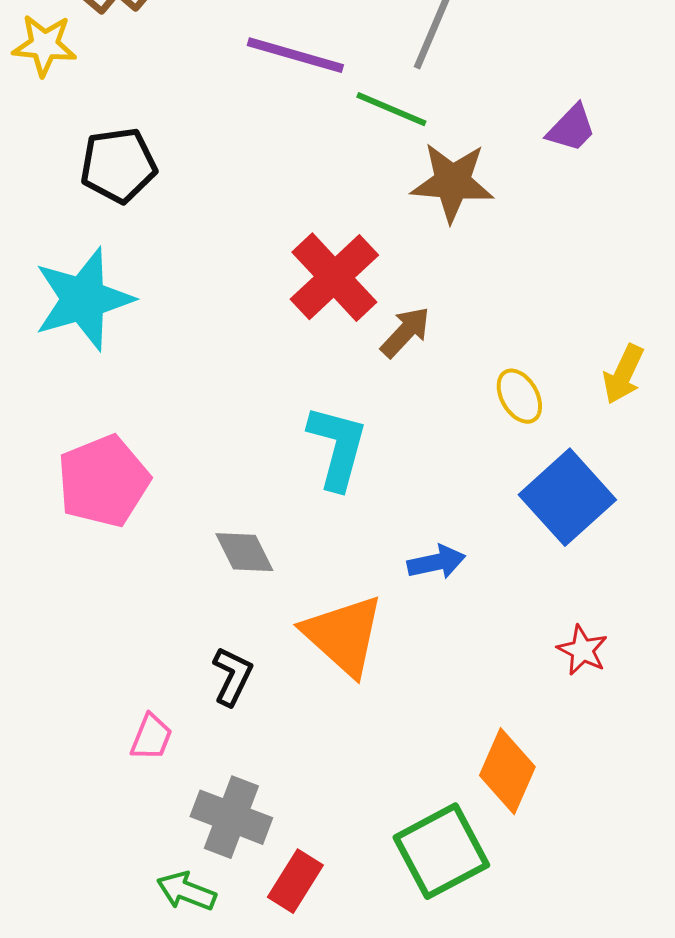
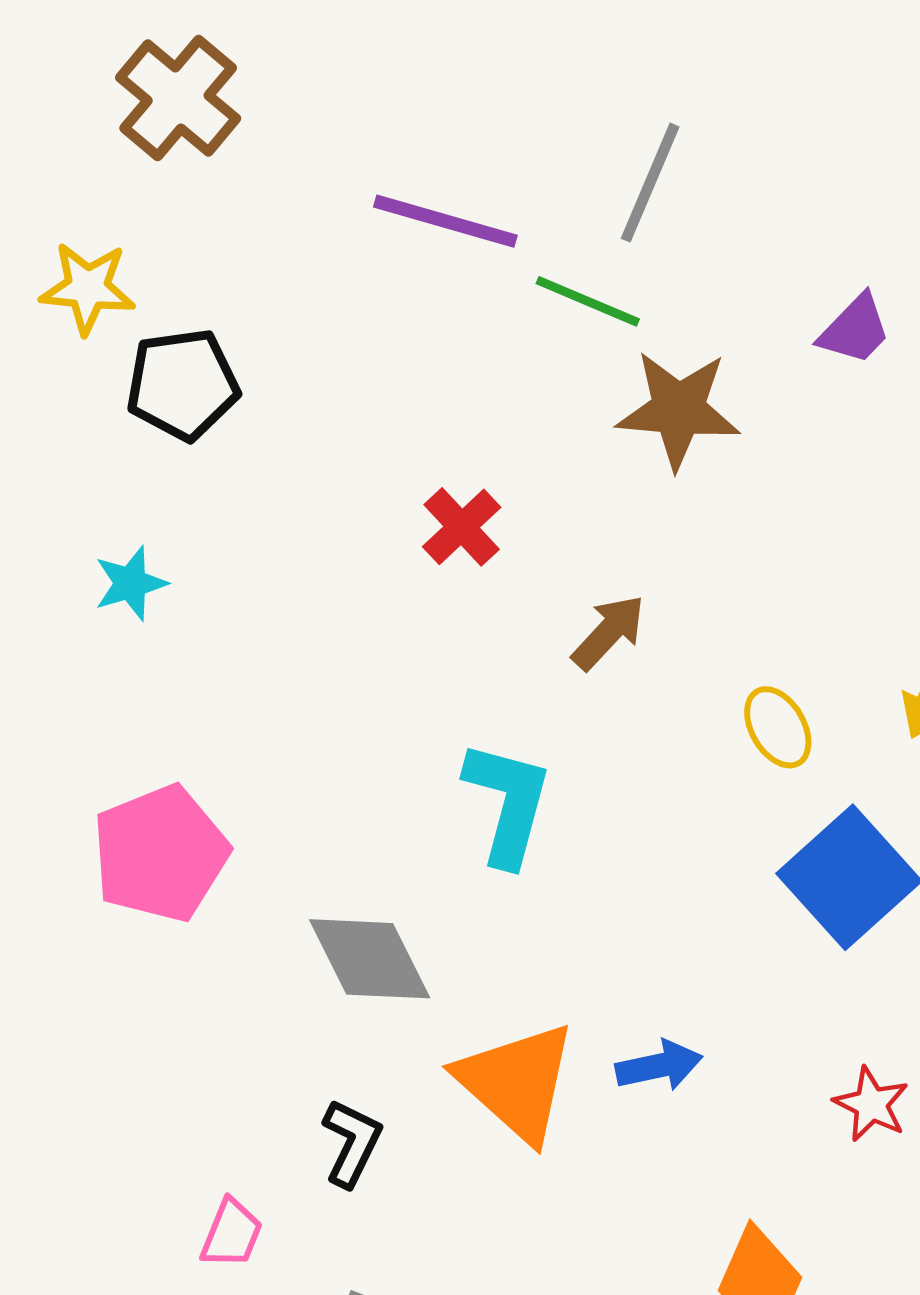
yellow star: (44, 45) -> (88, 288), moved
red cross: (334, 277) -> (462, 527), moved, size x0.6
cyan star: (83, 299) -> (131, 583), size x0.5
gray diamond: (244, 552) -> (370, 959), size x1.4
blue arrow: (436, 562) -> (659, 1066), moved

